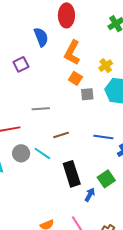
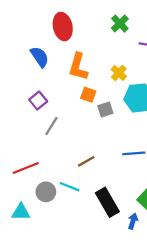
purple square: (21, 64) -> (38, 101), moved
gray line: (41, 109) -> (51, 126), moved, turned -42

